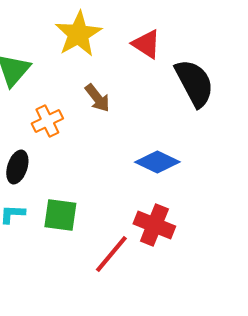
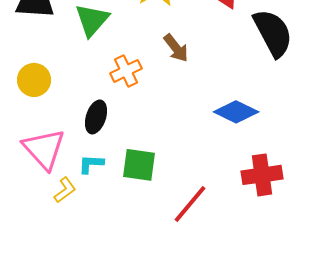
red cross: (154, 225) -> (262, 175), moved, turned -30

